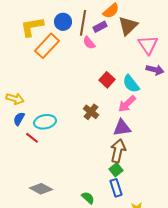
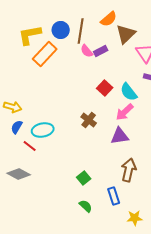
purple rectangle: (100, 27) -> (101, 51), moved
brown arrow: (118, 151) -> (129, 170), moved
green square: (116, 170) -> (84, 178), moved
gray diamond: (41, 189) -> (19, 174), moved

